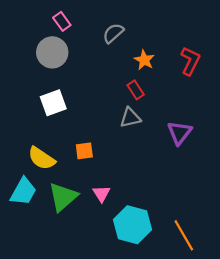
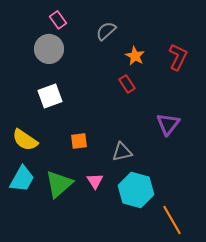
gray triangle: (130, 118) -> (122, 152), moved
yellow semicircle: (42, 158) -> (25, 140), moved
cyan hexagon: (132, 225) -> (136, 190), moved

